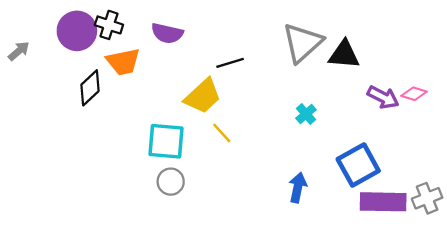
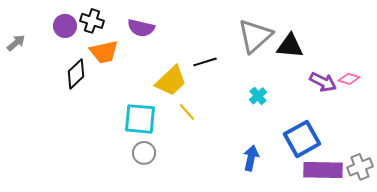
purple circle: (77, 31) -> (65, 26), size x0.7
black line: (230, 63) -> (205, 62), moved

